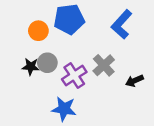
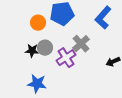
gray cross: (104, 65) -> (81, 44), moved
blue star: (64, 109) -> (37, 84), moved

